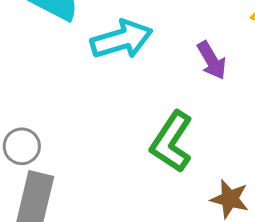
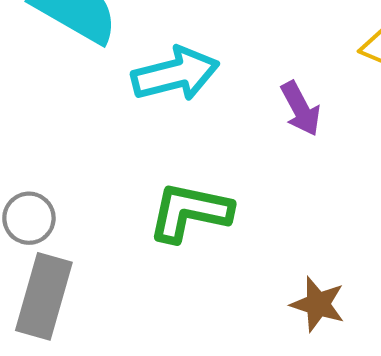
green L-shape: (172, 142) -> (190, 212), moved, turned 66

